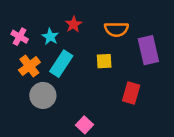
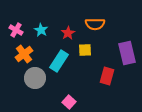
red star: (74, 24) -> (68, 33), moved
purple rectangle: (148, 50) -> (127, 53), moved
cyan rectangle: (61, 64) -> (59, 61), moved

